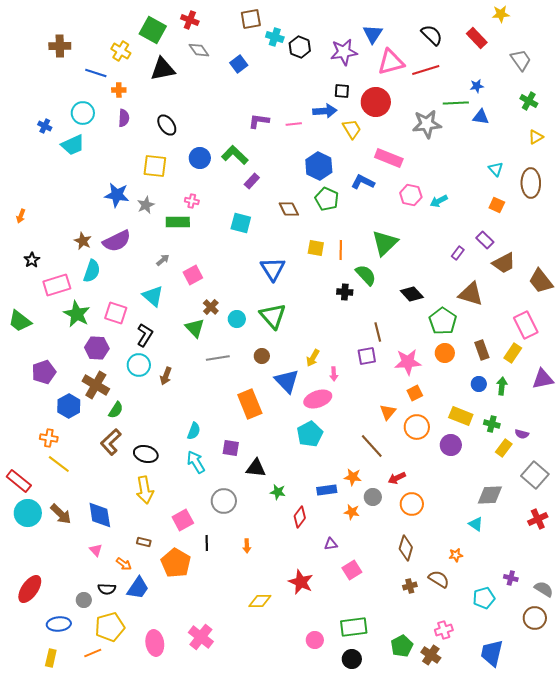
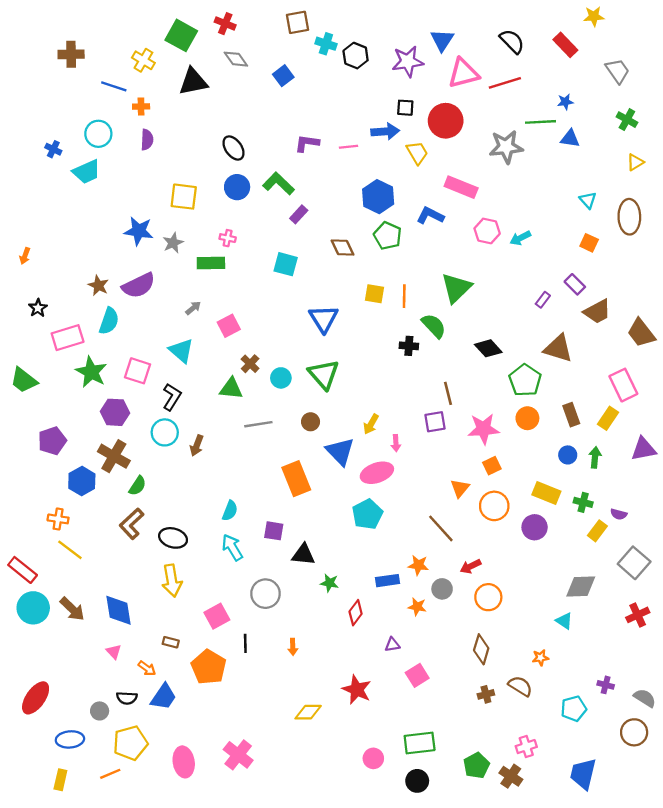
black ellipse: (167, 125) -> (233, 148), moved
green triangle: (195, 328) -> (231, 389), turned -40

